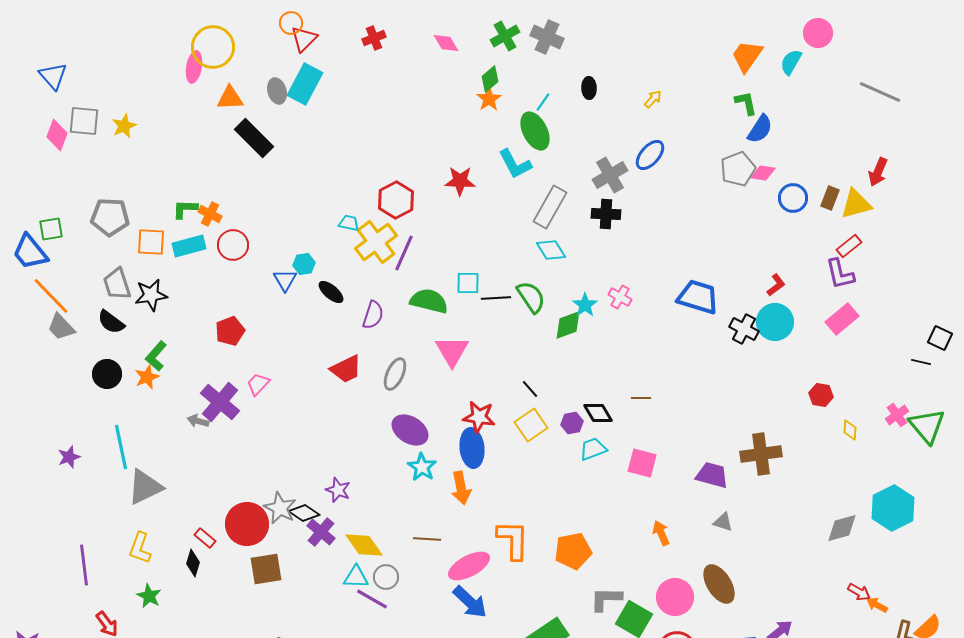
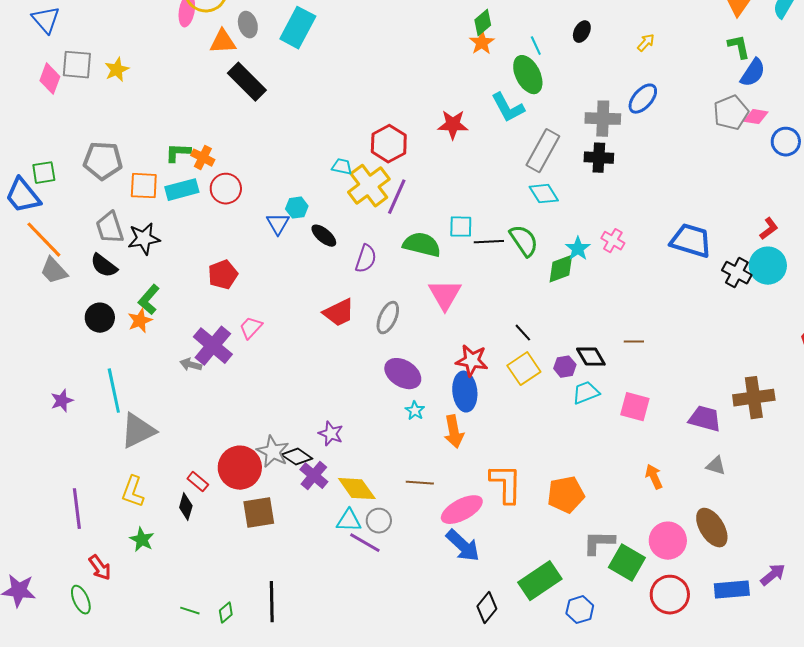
black ellipse: (589, 88) -> (582, 32), turned 30
gray ellipse: (277, 91) -> (248, 25), moved
cyan line: (543, 102) -> (536, 46), turned -60
gray cross: (610, 175) -> (603, 119), turned 32
cyan star: (422, 467) -> (415, 411), size x0.7

